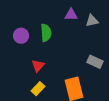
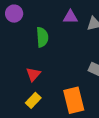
purple circle: (21, 36) -> (14, 14), moved

